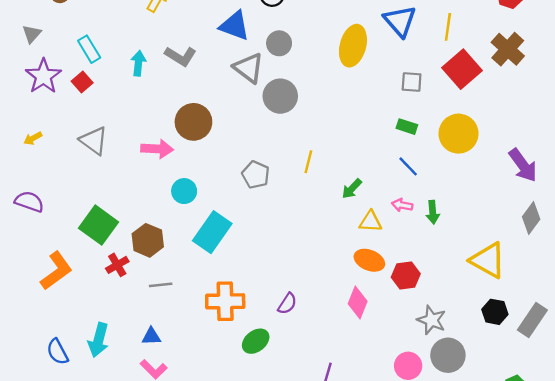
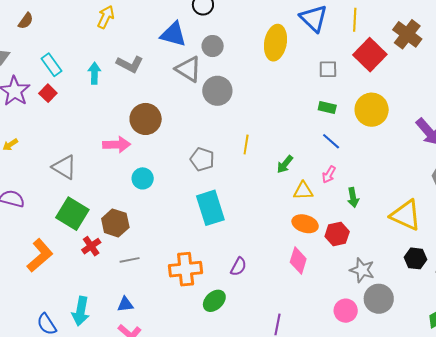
gray triangle: (94, 141) -> (64, 167), moved
pink arrow: (402, 205) -> (329, 175), turned -66
green arrow: (433, 212) -> (353, 198), moved
cyan rectangle: (212, 232) -> (210, 208), moved, turned -48

